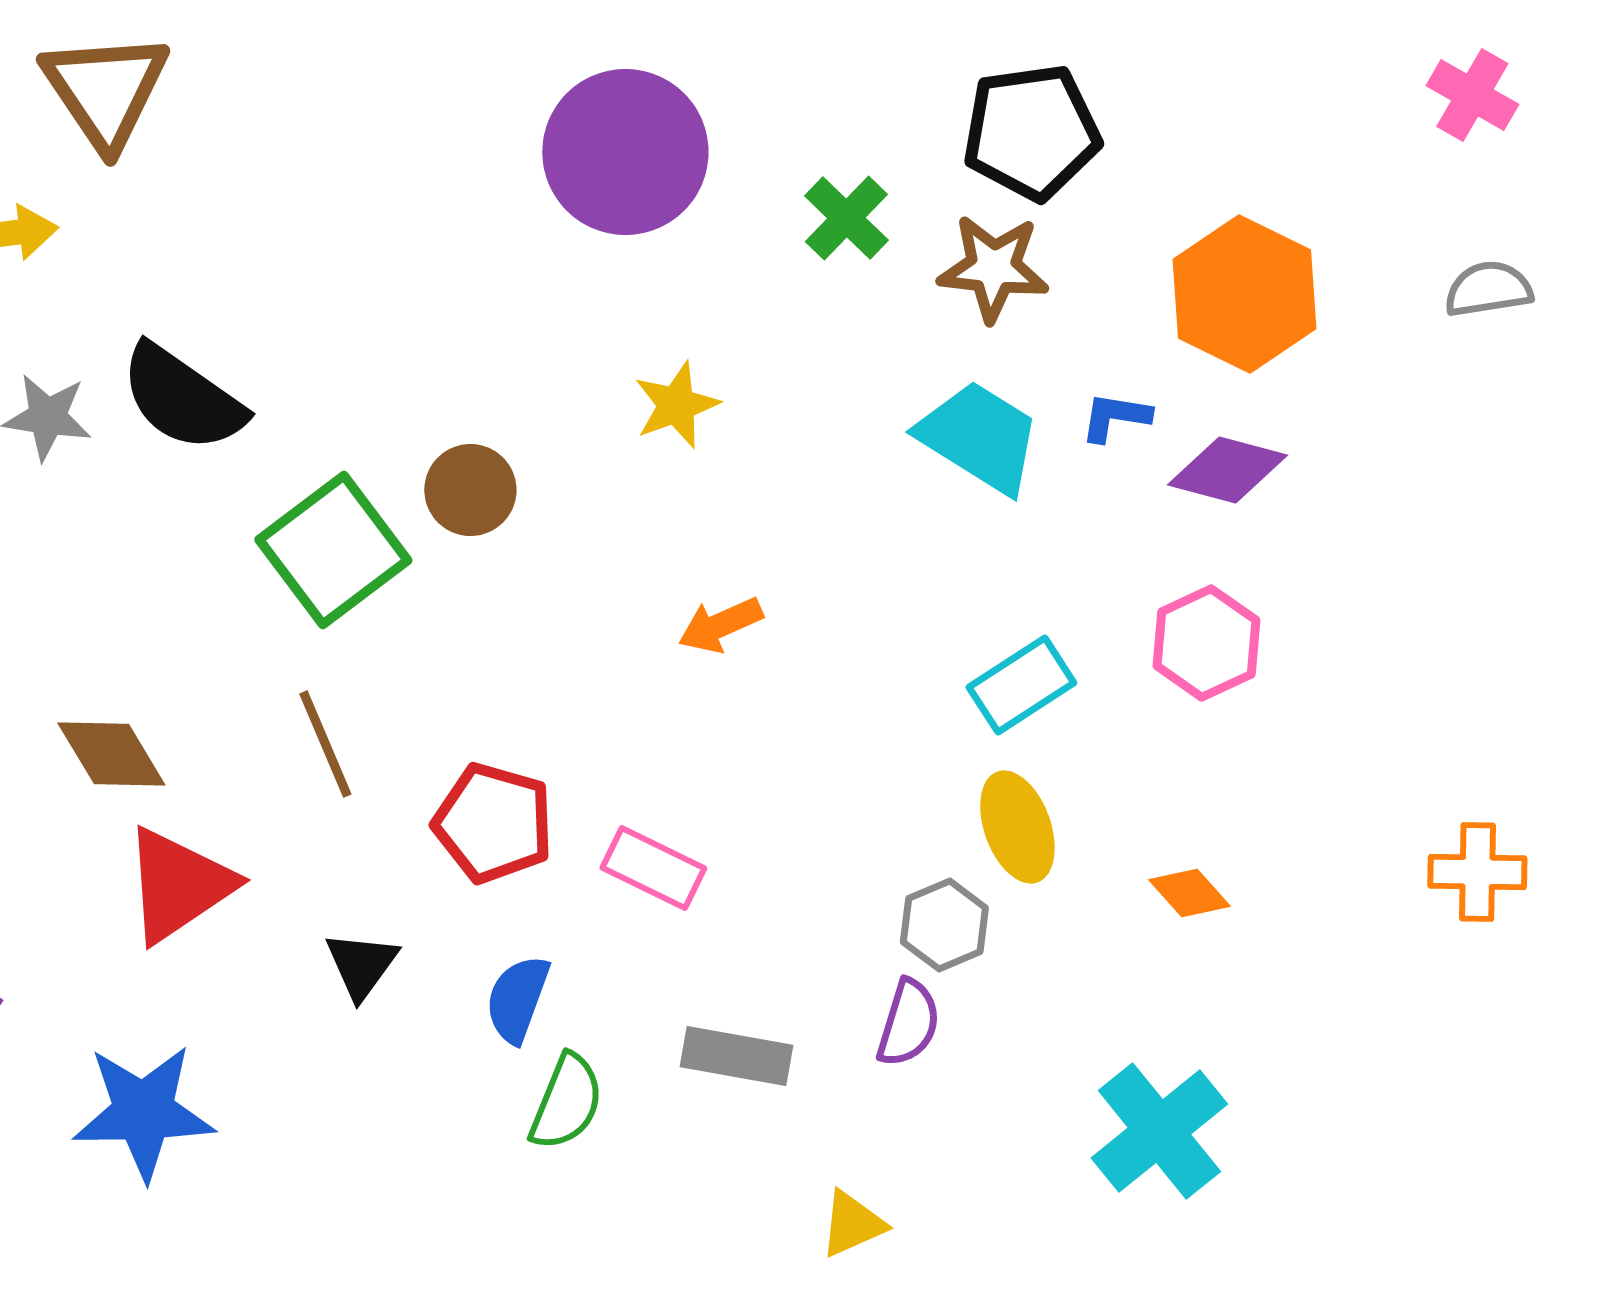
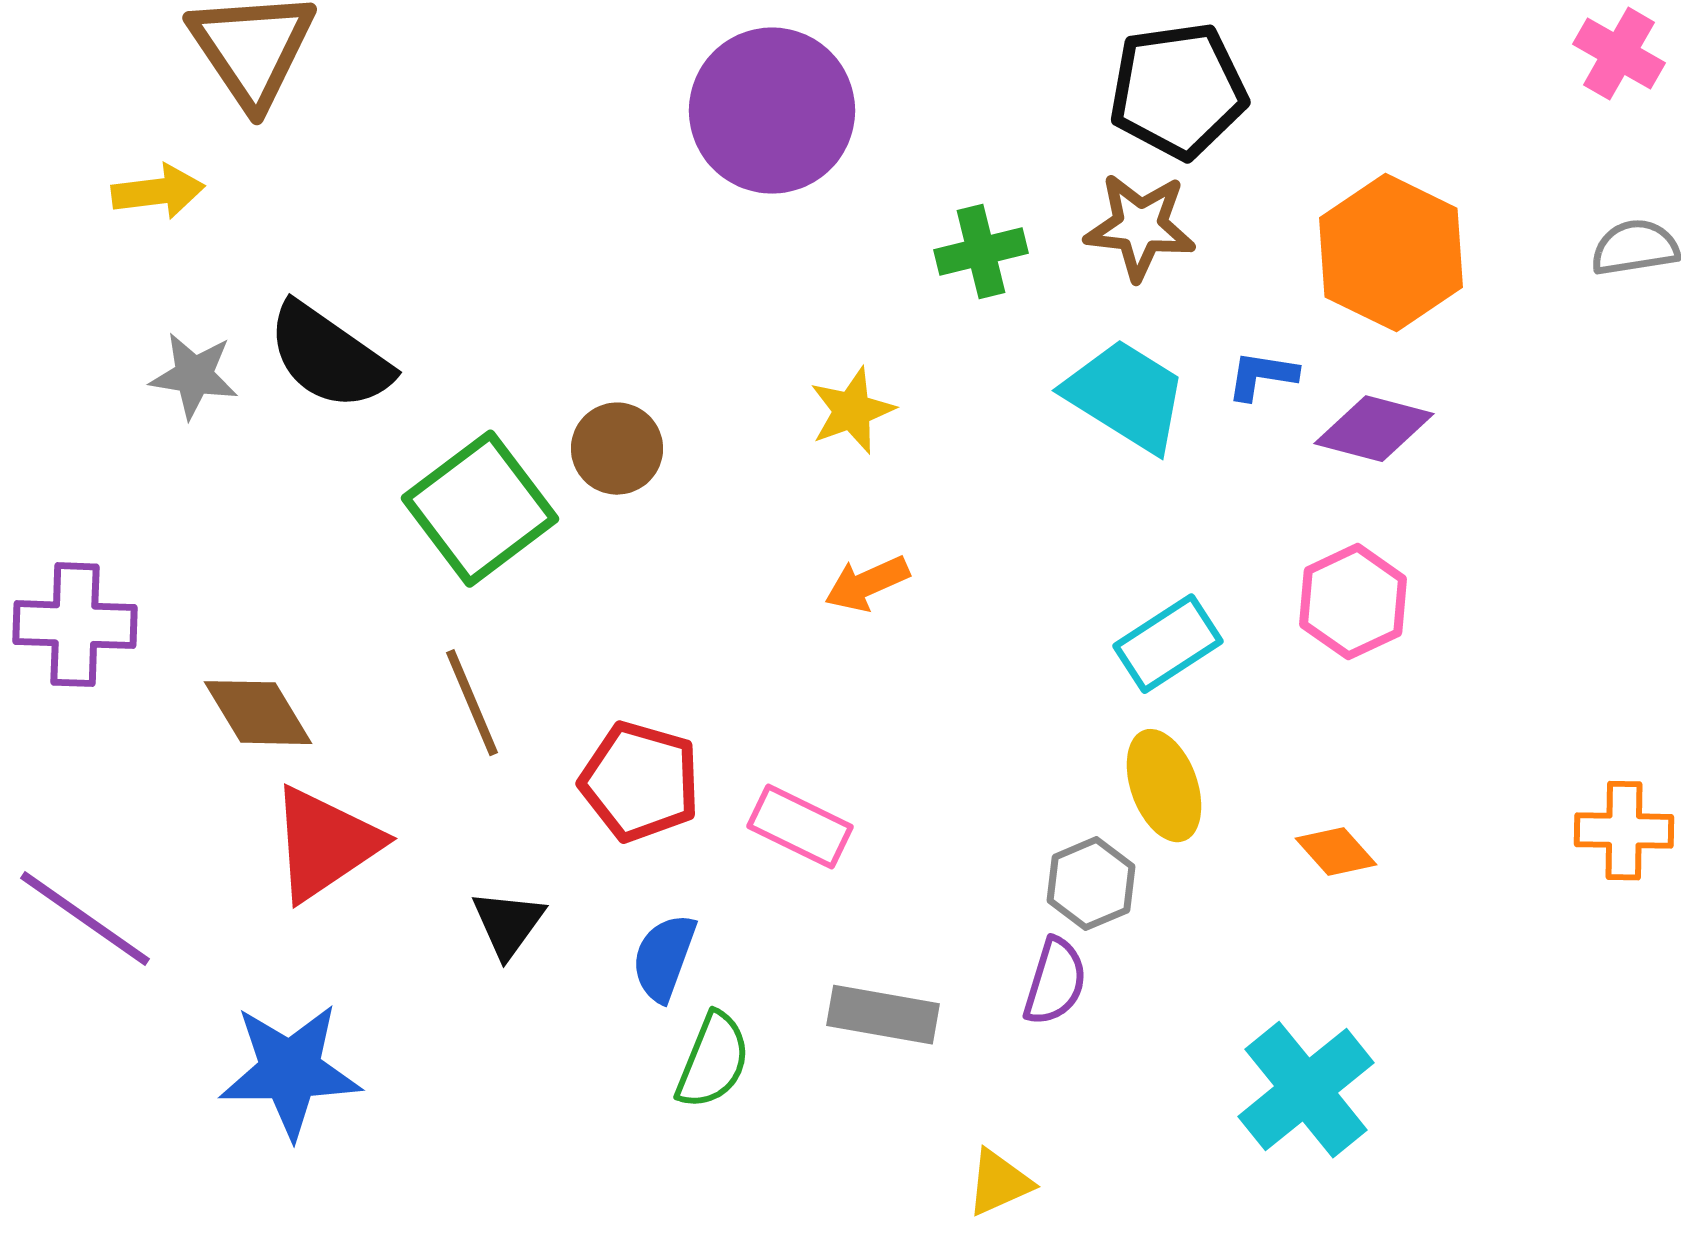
green cross: (846, 218) -> (981, 252), moved, turned 32
yellow star: (676, 405) -> (852, 411), moved

